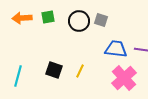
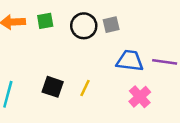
gray square: (101, 20) -> (111, 25), turned -32
pink cross: (124, 78) -> (140, 97), size x0.7

